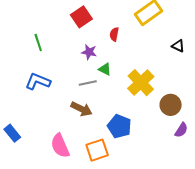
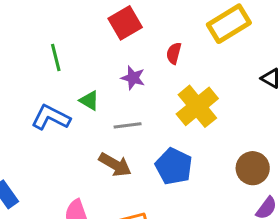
green triangle: (105, 69) -> (89, 101), moved
yellow cross: (141, 83) -> (197, 106), moved
blue pentagon: (119, 126) -> (174, 166), moved

